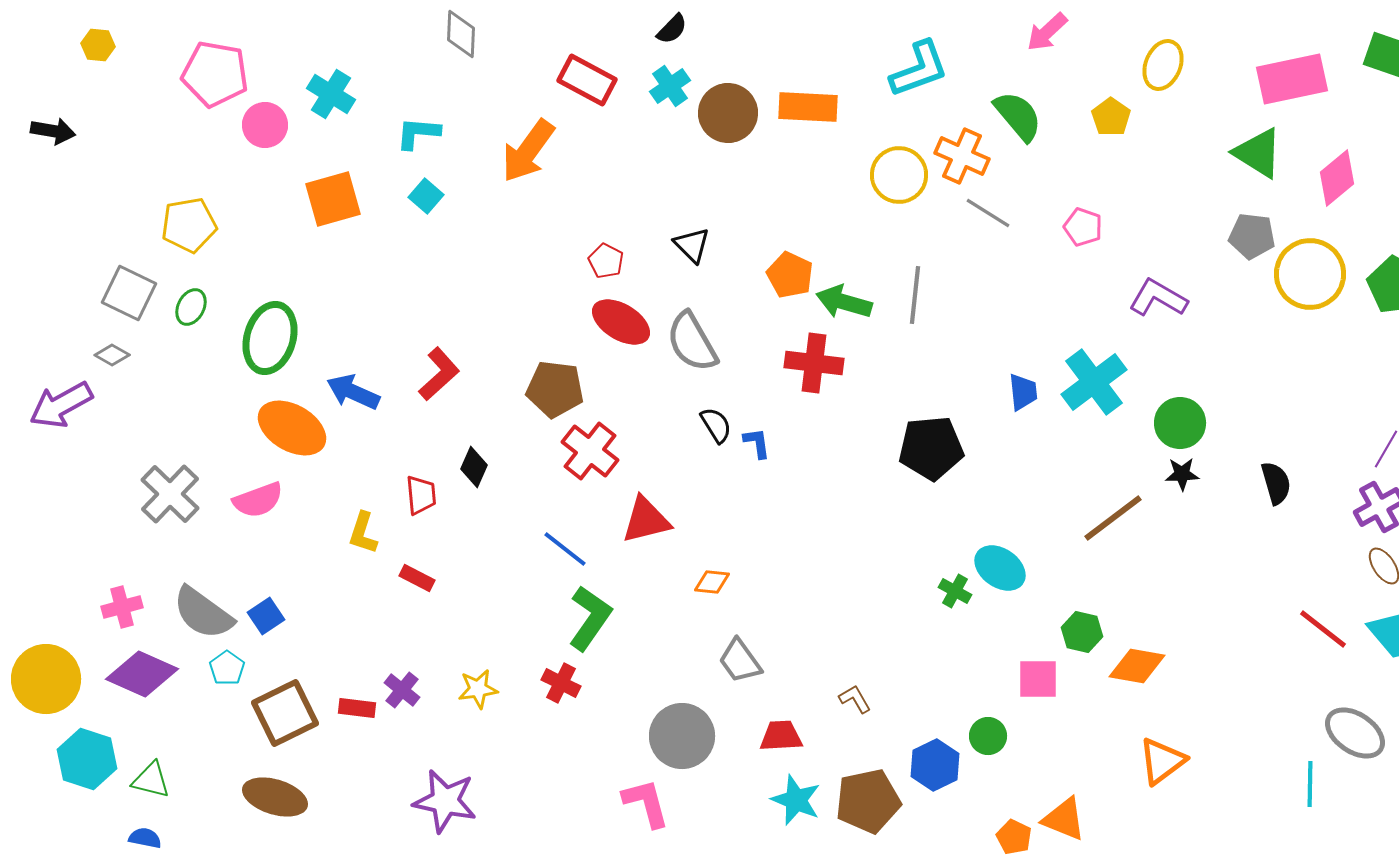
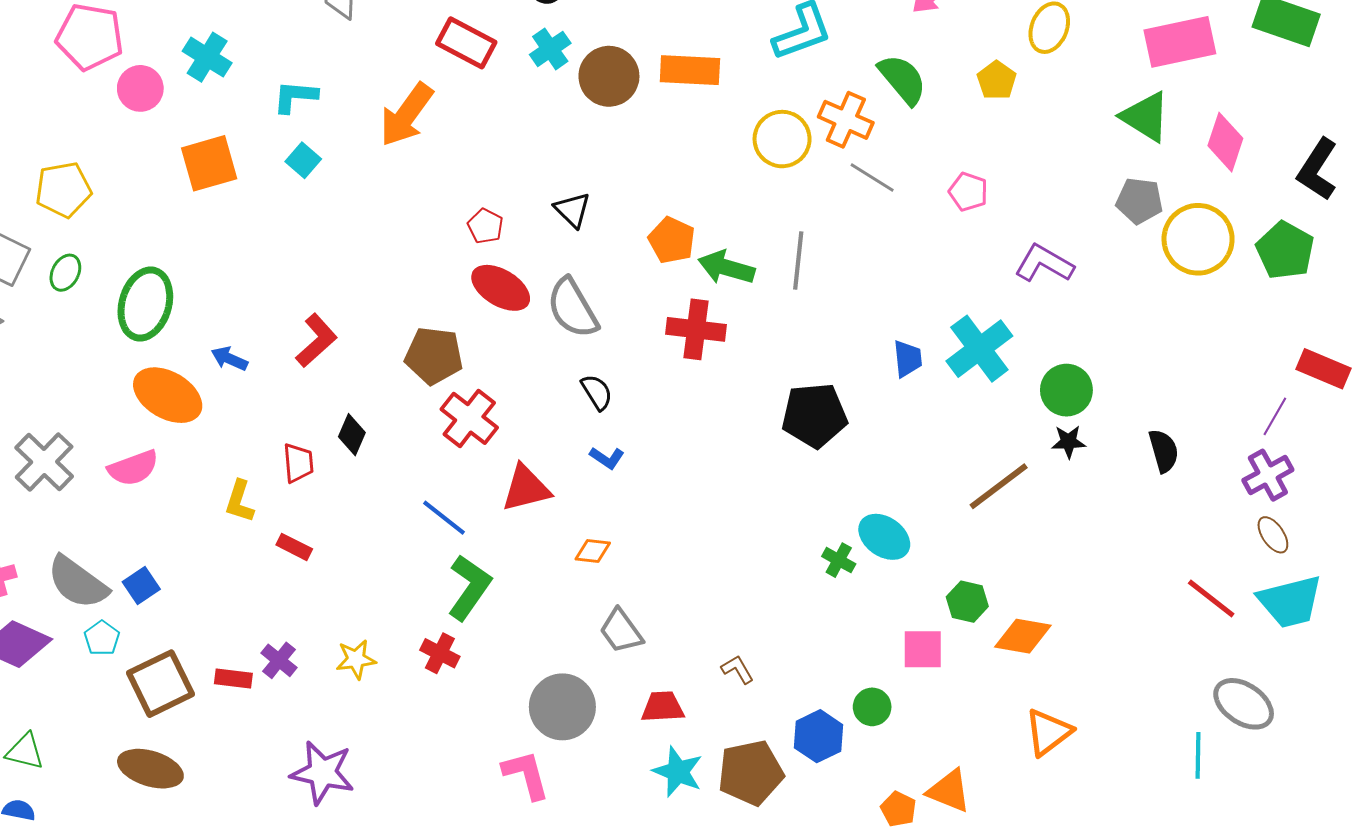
pink diamond: (1337, 178) -> (1225, 142), turned -32
blue arrow: (353, 392) -> (229, 359), size x0.7
blue L-shape: (757, 443) -> (607, 458), moved, turned 132

